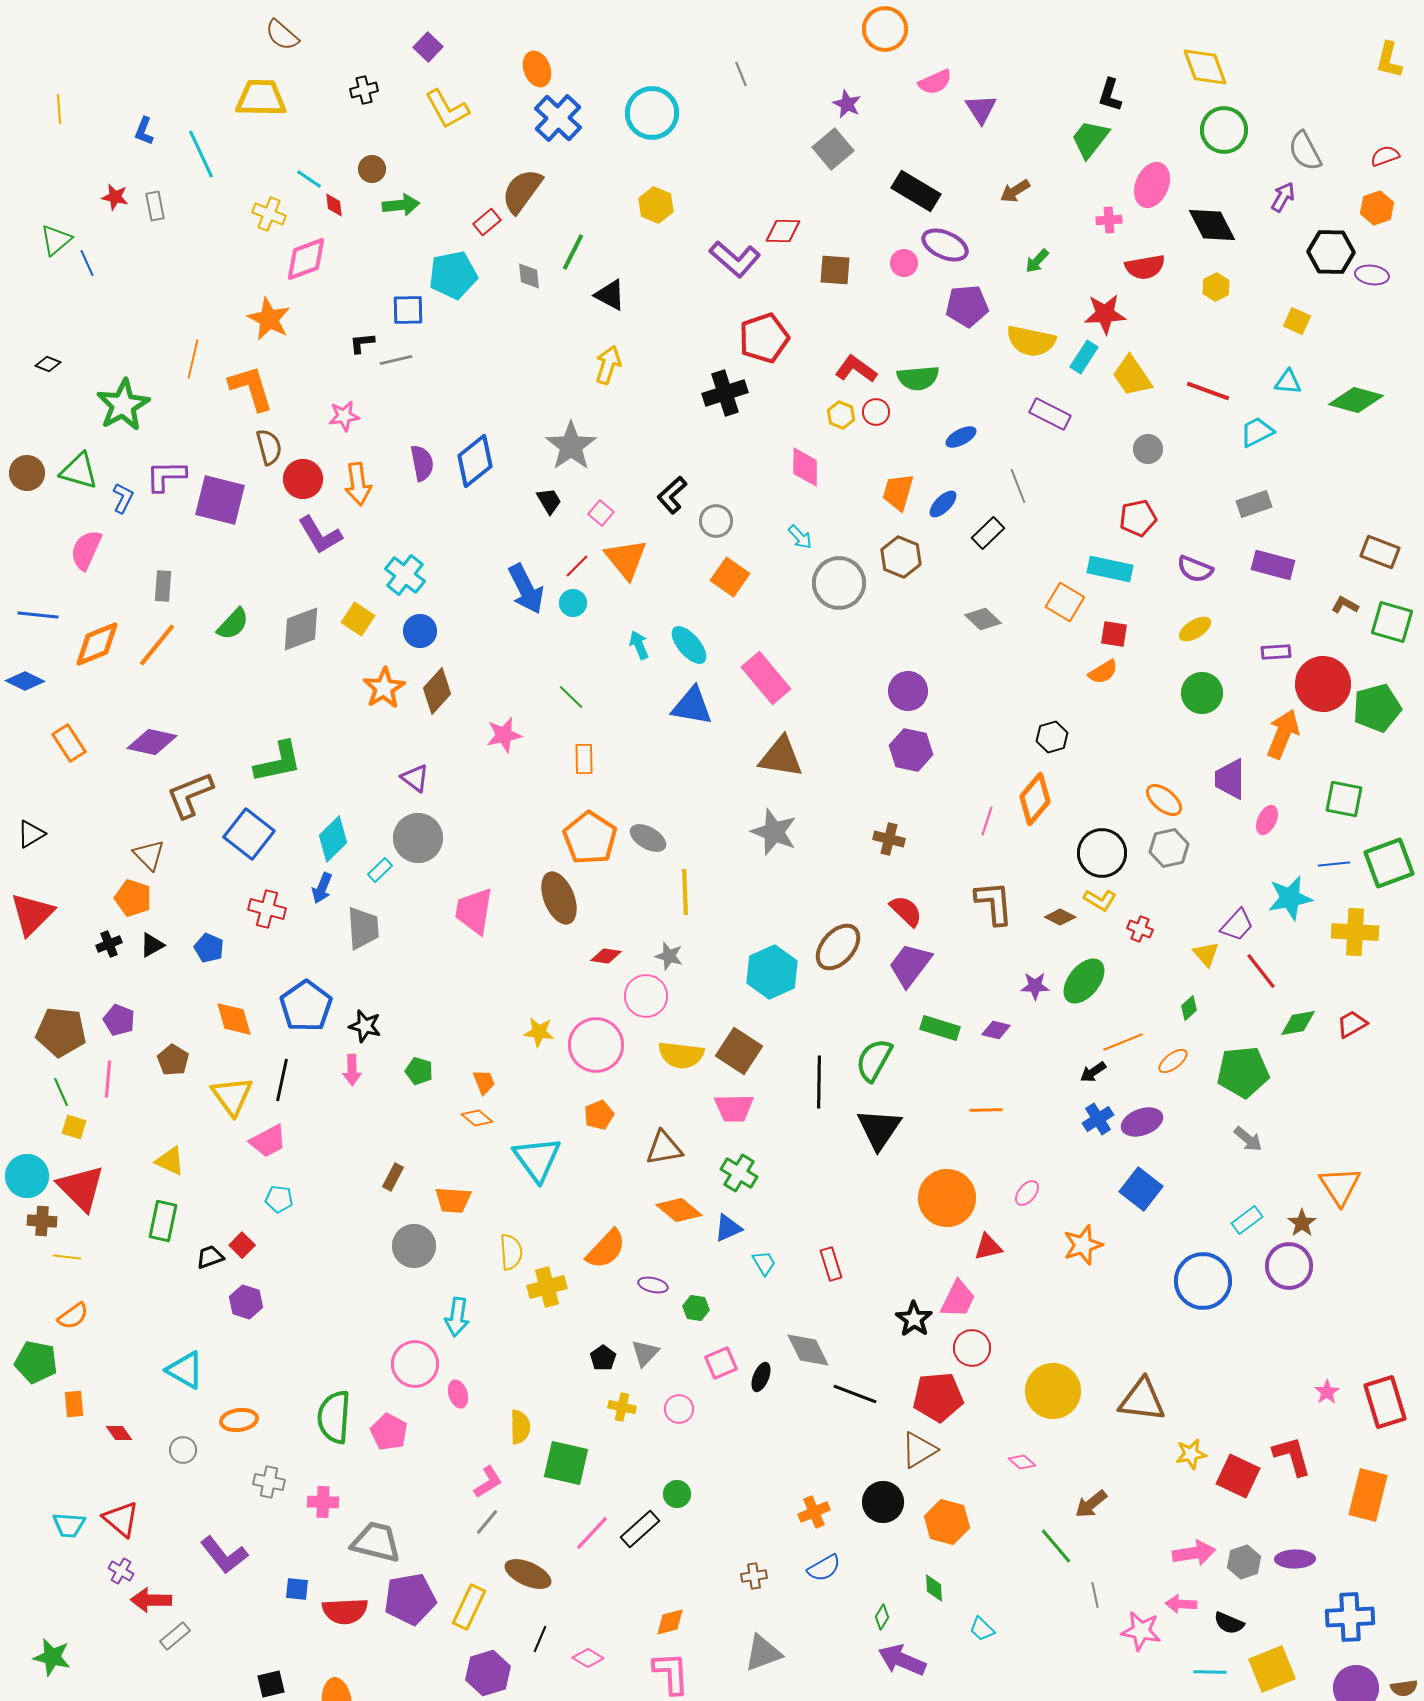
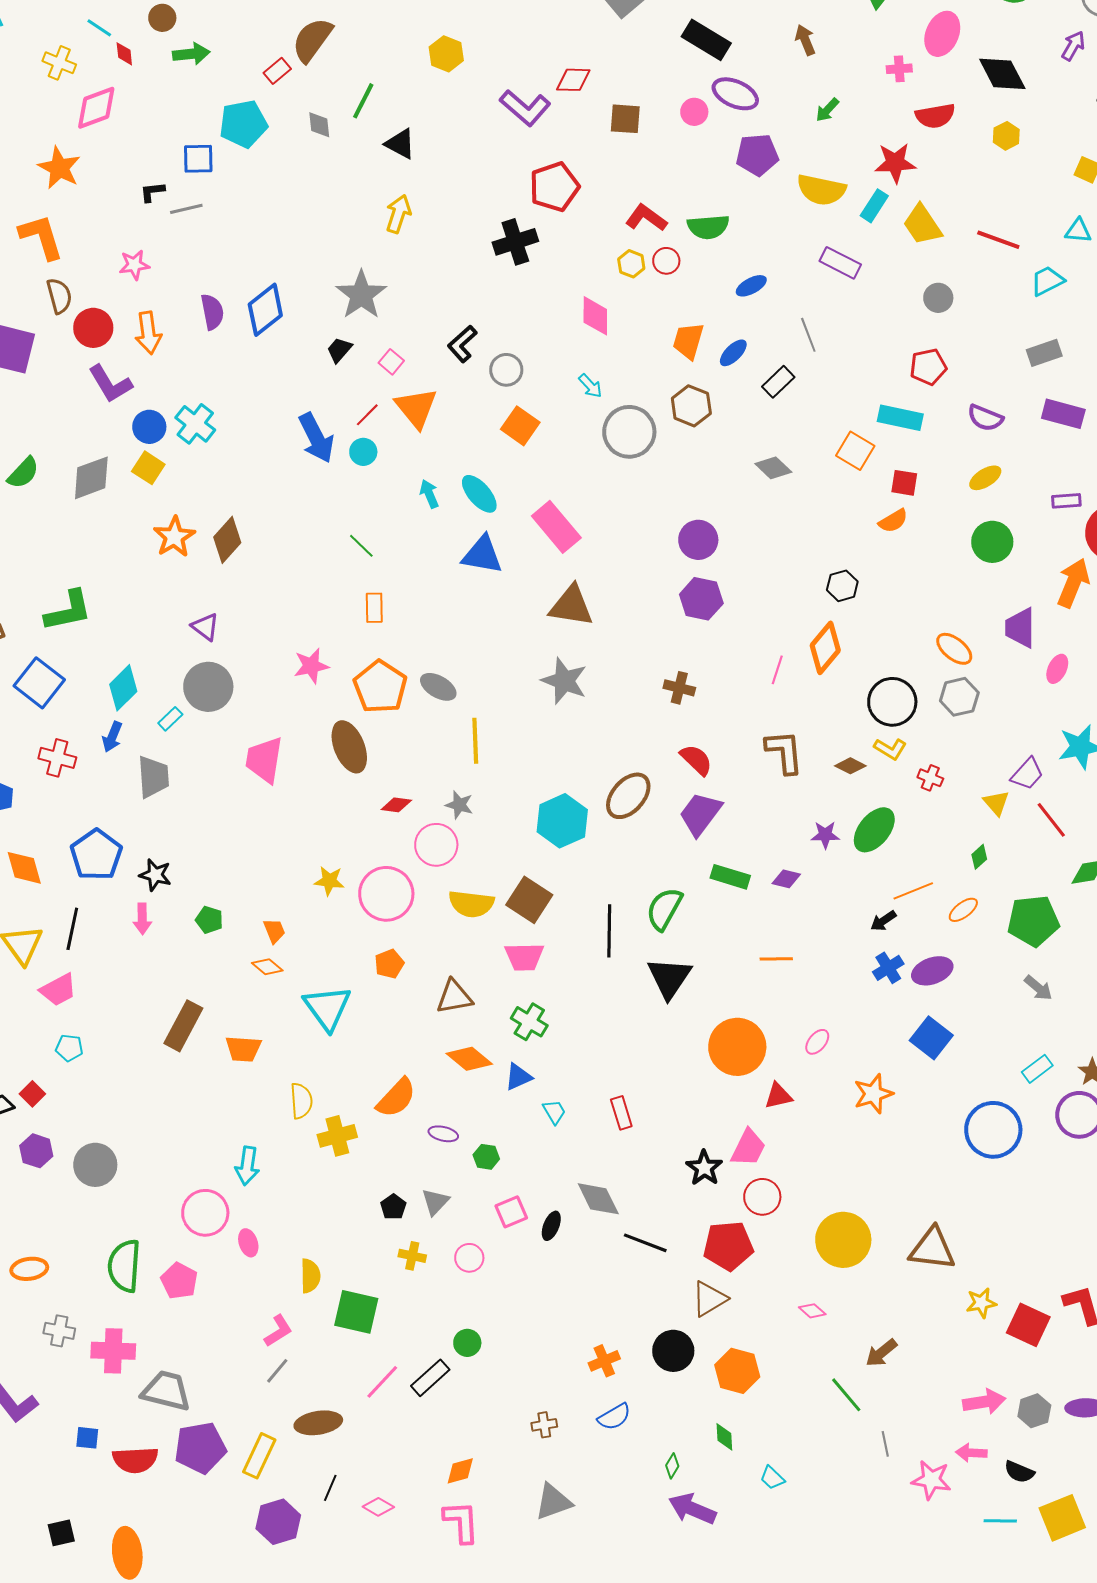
brown arrow: (1015, 191) -> (805, 40), turned 100
black trapezoid: (549, 501) -> (339, 350), turned -108
blue circle: (420, 631) -> (149, 427), moved
pink star: (504, 735) -> (311, 666), moved
brown rectangle: (393, 1177) -> (183, 1026), size x1.8
gray circle: (414, 1246) -> (95, 1165), moved
pink cross: (323, 1502) -> (113, 1351), size x1.4
brown ellipse: (528, 1574) -> (318, 1423), turned -33

